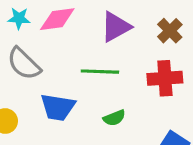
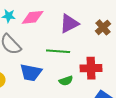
red cross: (165, 78) -> (91, 68), moved

